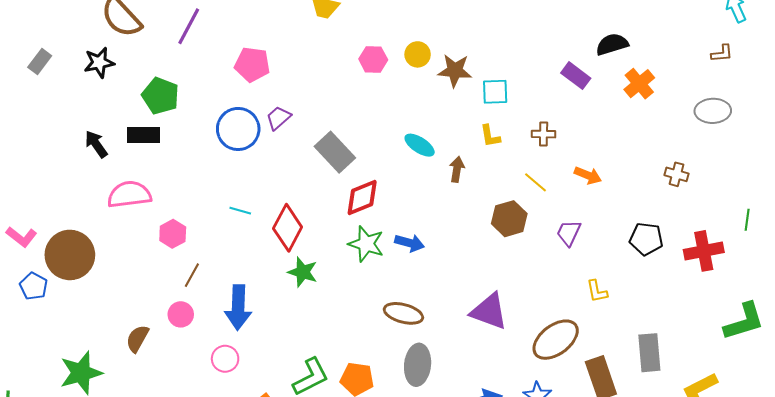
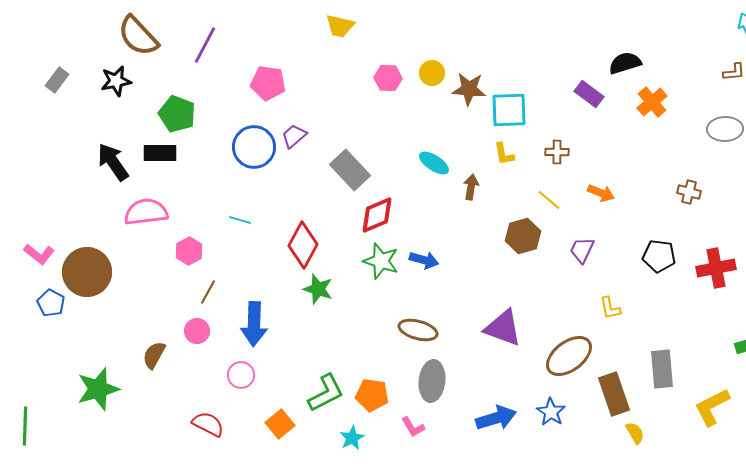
cyan square: (495, 92) -> (509, 110), size x1.4
black arrow: (96, 144) -> (113, 162), size x1.4
cyan line: (240, 211) -> (240, 220), moved

